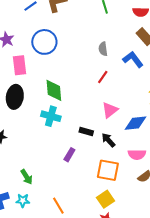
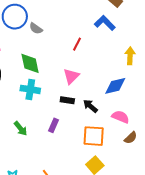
gray semicircle: (103, 49) -> (36, 28), moved, turned -40
pink triangle: (110, 110) -> (71, 76), moved
pink semicircle: (137, 155) -> (120, 117), turned -150
green arrow: (27, 177) -> (21, 129), moved

